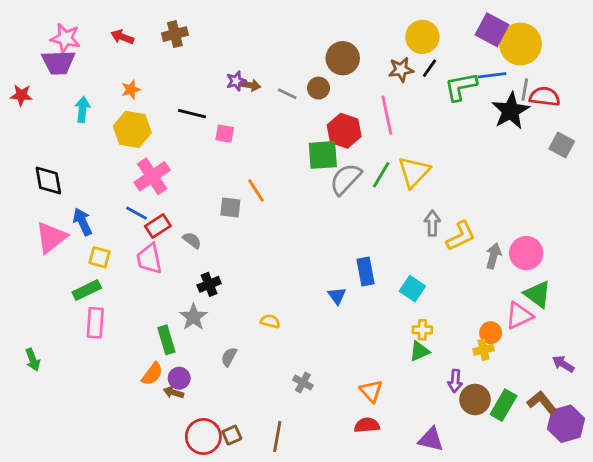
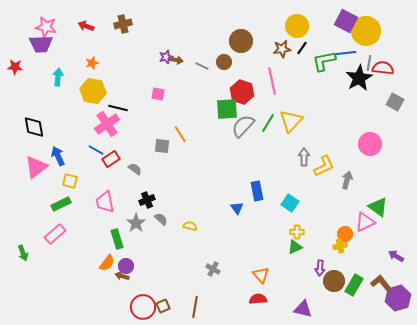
black line: (192, 114) -> (118, 108), moved
pink circle: (526, 253) -> (370, 144), moved
pink trapezoid: (149, 259) -> (105, 202), moved
pink rectangle: (95, 323) -> (55, 234), moved, turned 45
gray semicircle: (229, 357) -> (161, 219), moved, turned 104

